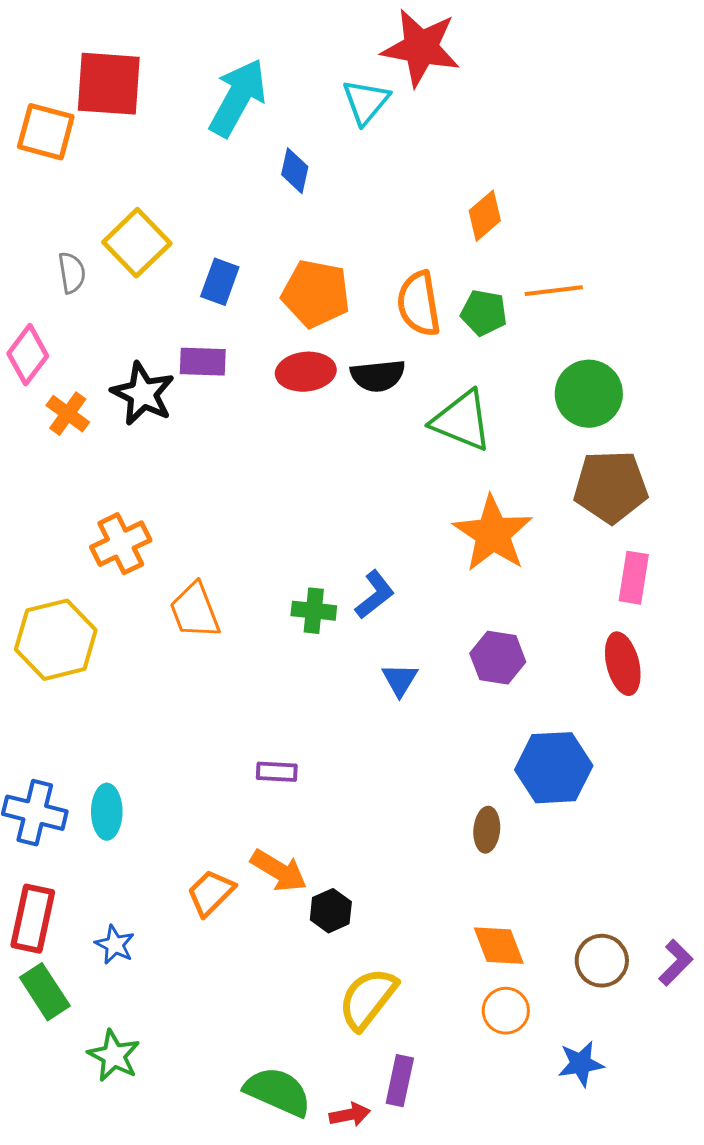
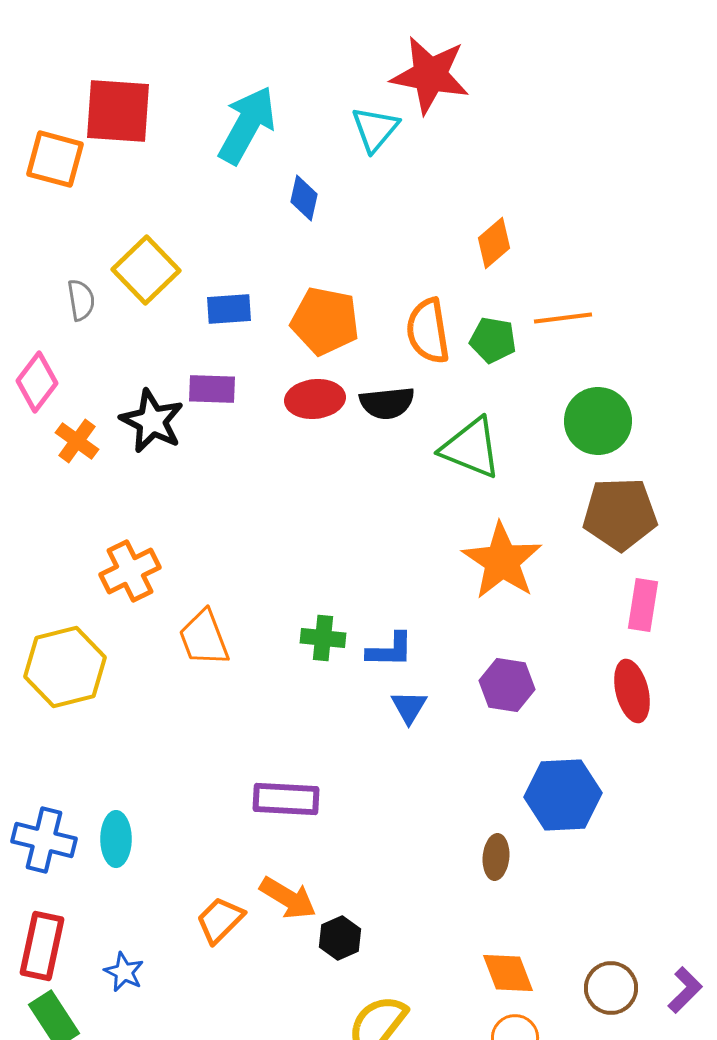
blue rectangle: (220, 282) -> (229, 309), turned 66
blue L-shape: (375, 595) -> (390, 650), moved, turned 39
purple rectangle: (277, 772) -> (286, 799), size x1.6

